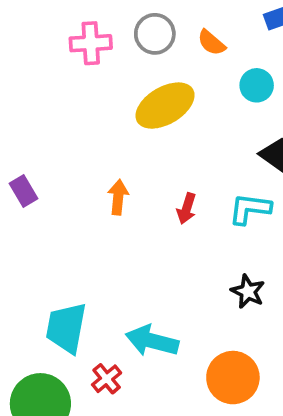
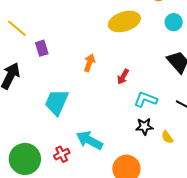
cyan L-shape: (250, 209) -> (146, 99), moved
black star: (248, 291) -> (144, 126), turned 30
cyan trapezoid: (66, 328) -> (57, 102), moved

